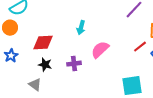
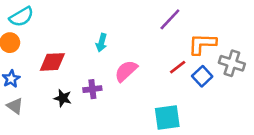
black star: (45, 65) -> (63, 98), moved
gray triangle: (35, 85) -> (15, 106), moved

